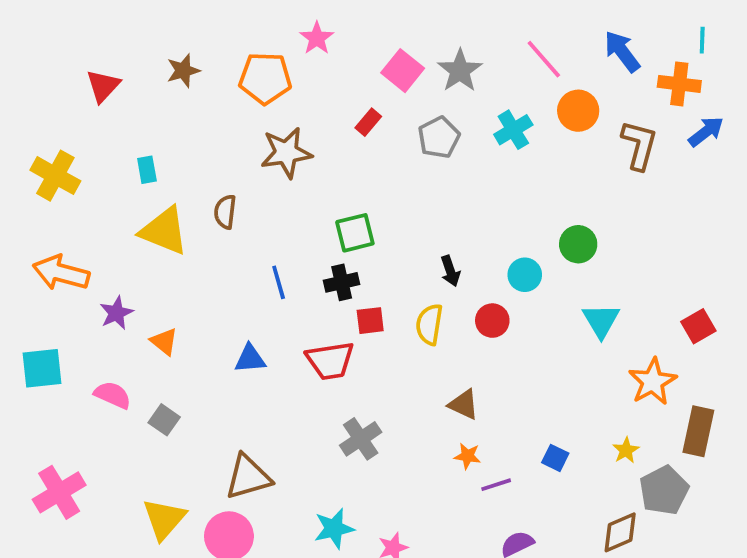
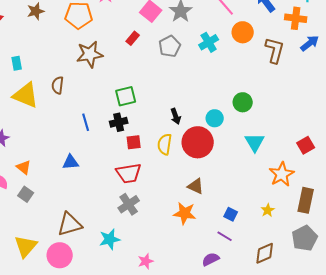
red circle: (492, 321) -> (198, 142), size x1.8
orange triangle: (164, 342) -> (24, 167), moved
red trapezoid: (330, 361) -> (129, 173), moved
brown triangle: (464, 405) -> (196, 186), moved
orange star: (467, 456) -> (185, 213), size x1.6
purple line: (496, 485) -> (225, 236), moved, turned 49
gray pentagon: (664, 490) -> (305, 238), moved
cyan star: (334, 529) -> (110, 239), moved

